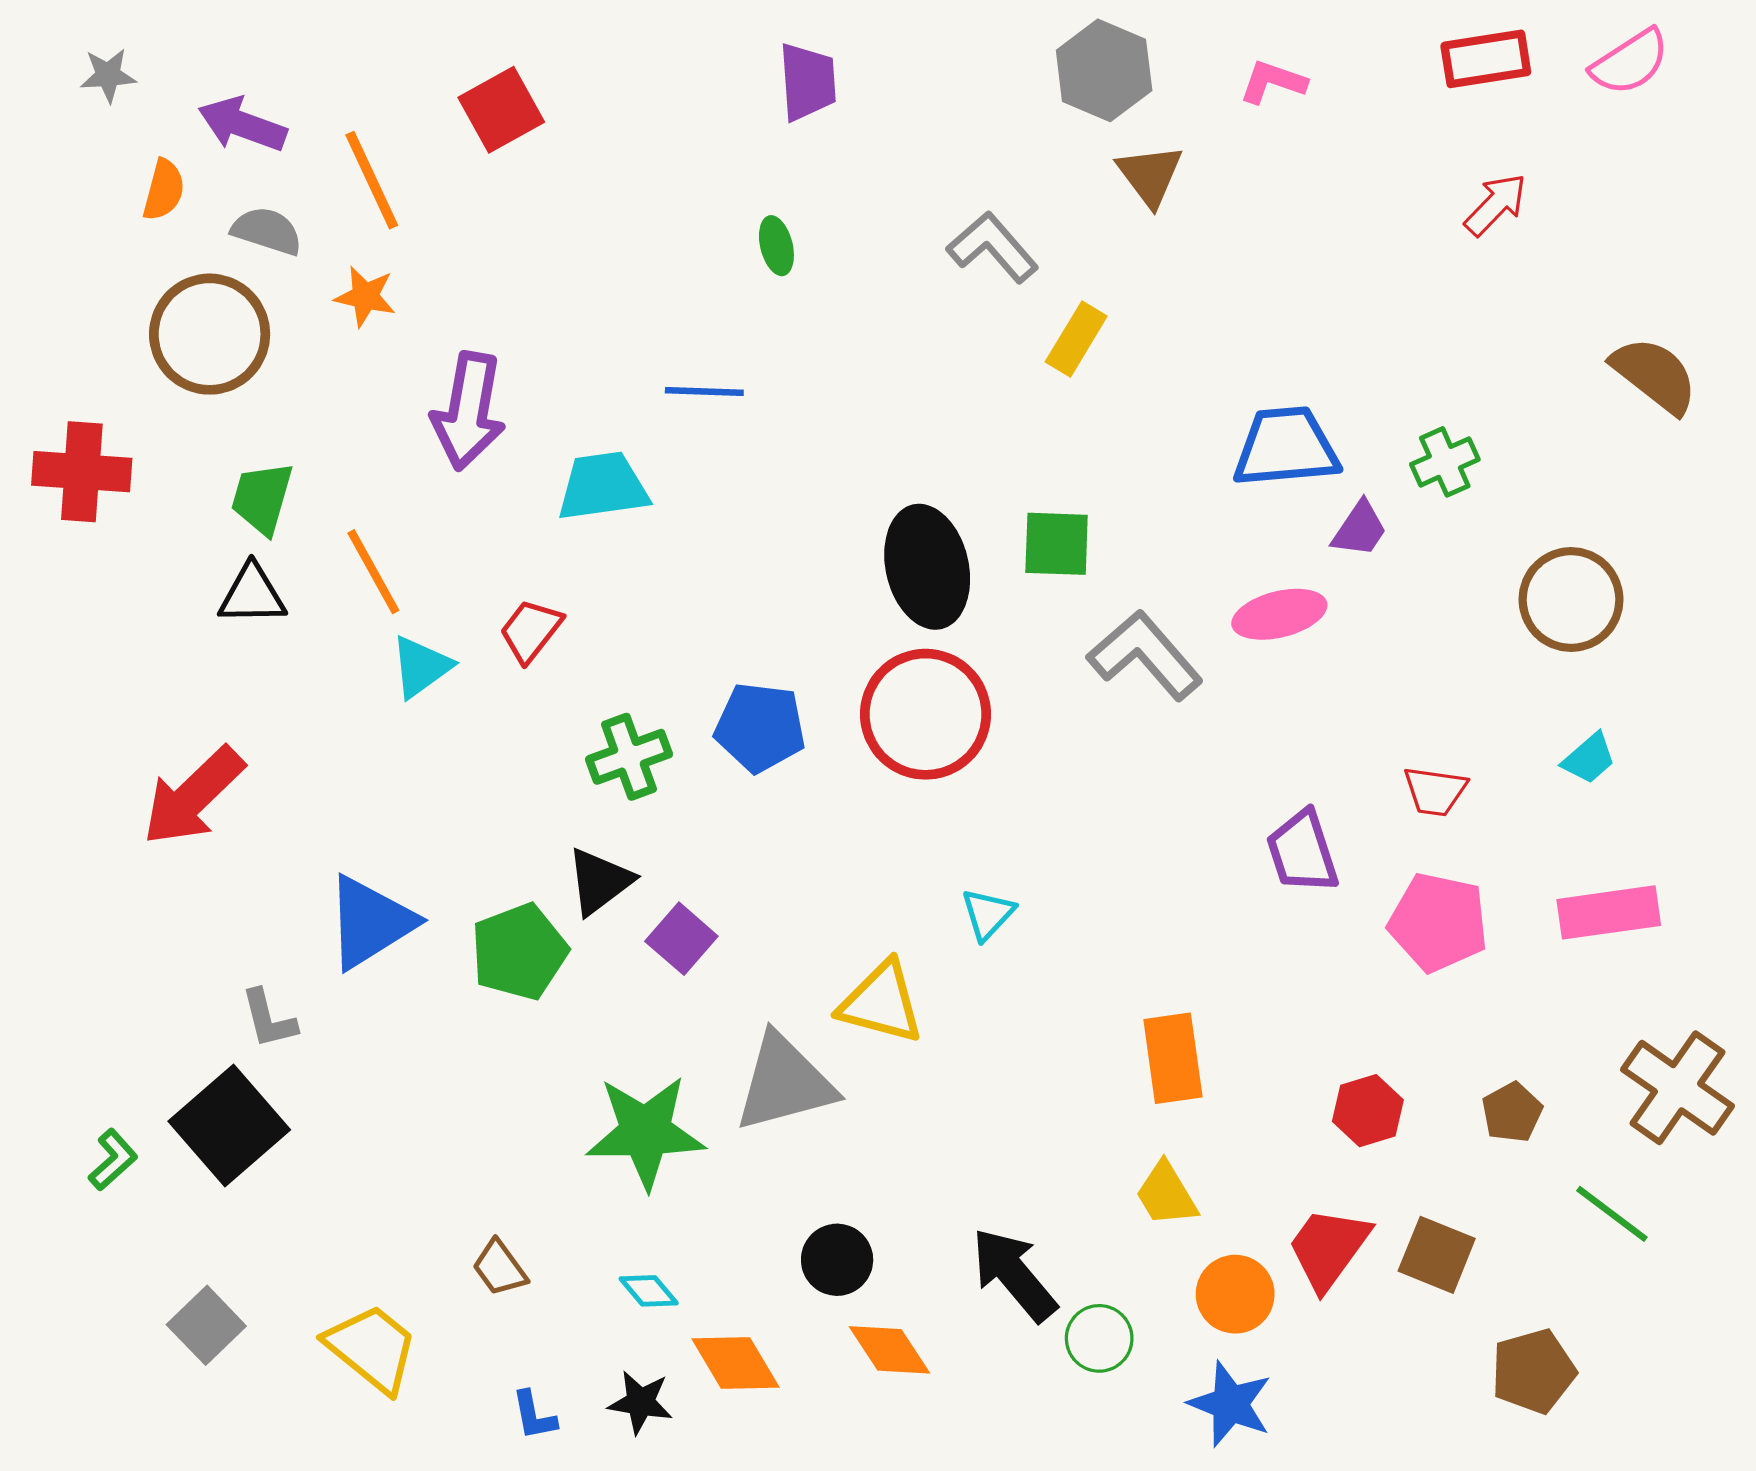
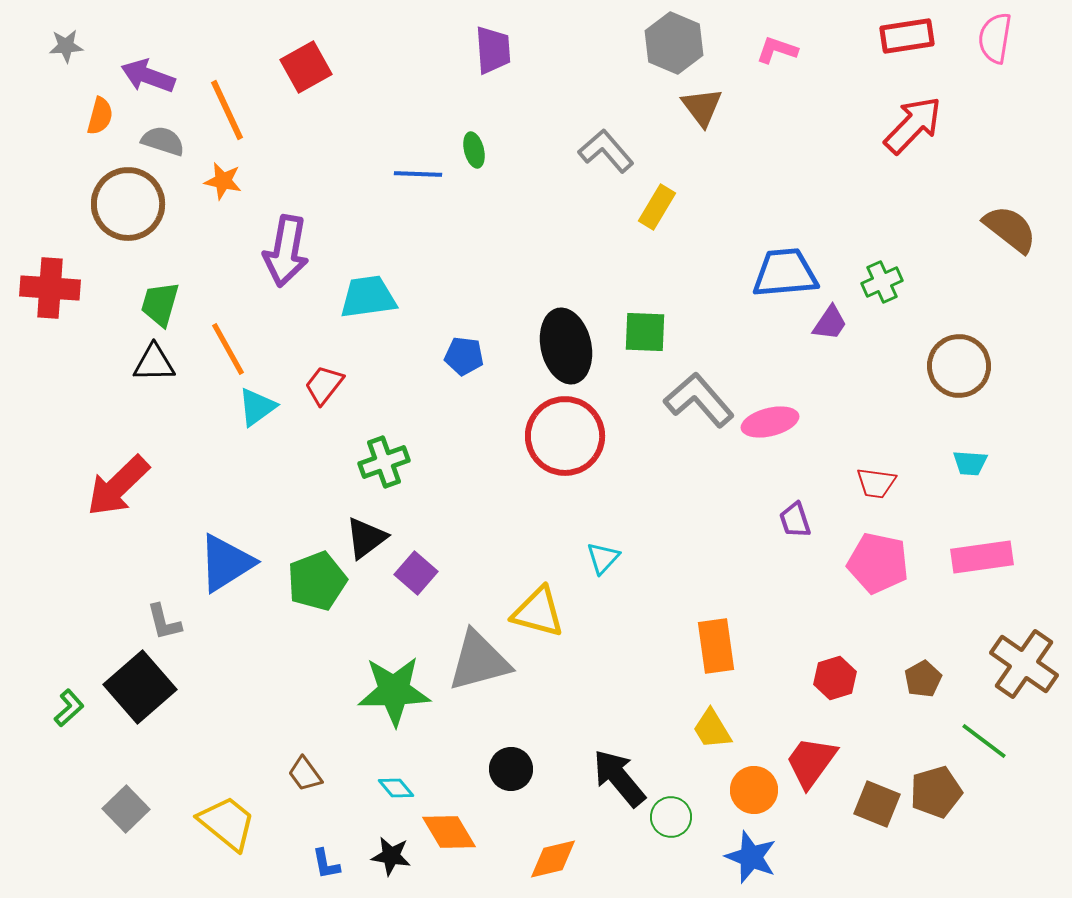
pink semicircle: (1630, 62) -> (995, 38), turned 132
red arrow: (1496, 205) -> (913, 125), size x1.5
blue line: (704, 391) -> (418, 174), moved
pink ellipse: (1279, 614) -> (770, 422), moved
blue pentagon: (760, 727) -> (464, 356), moved, size x0.7
cyan trapezoid: (1589, 758) -> (970, 463), turned 45
purple trapezoid: (1302, 852) -> (795, 520), size x0.7
brown square: (1437, 1255) -> (877, 804), moved
orange diamond: (889, 1350) -> (553, 859), moved, turned -70
brown pentagon: (1533, 1371) -> (936, 792), moved

